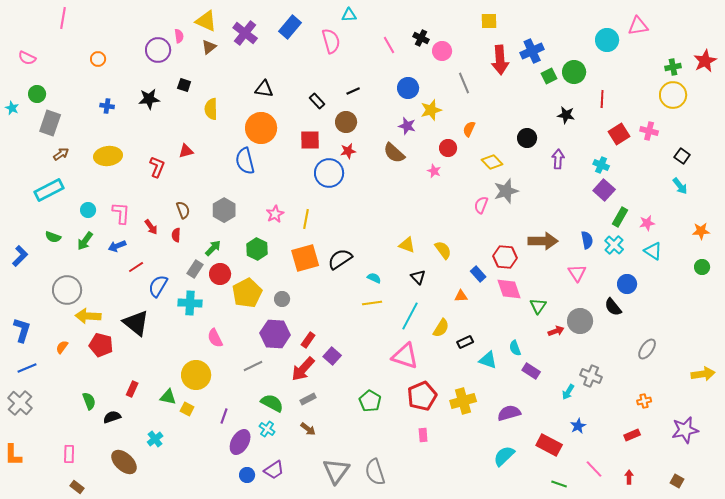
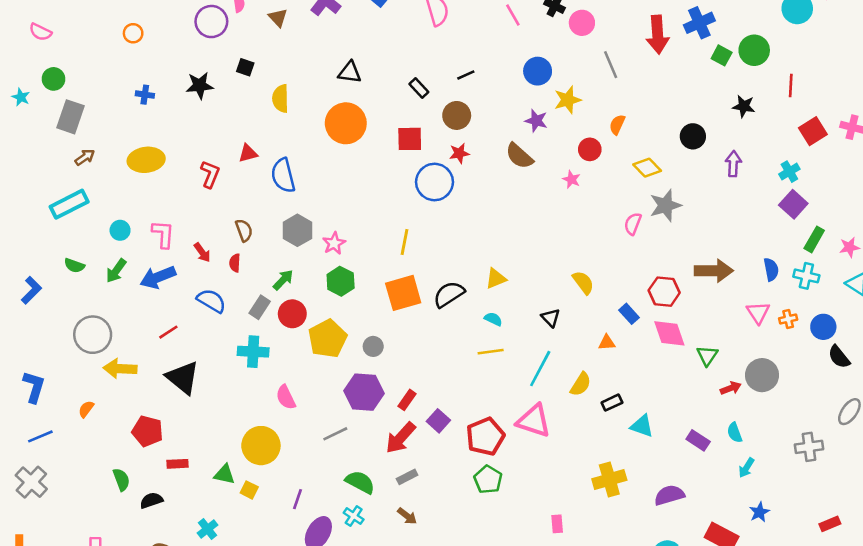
brown triangle: (209, 47) -> (278, 18), turned -35
green square: (549, 76) -> (722, 55), turned -35
blue semicircle: (245, 161) -> (283, 175), moved
cyan cross: (601, 165) -> (789, 172), turned 35
pink star: (275, 214) -> (334, 243), moved
yellow triangle: (407, 245) -> (496, 279), moved, turned -42
cyan cross: (614, 245) -> (806, 276), turned -30
blue arrow: (117, 246) -> (158, 277), size x1.5
red line: (136, 267) -> (168, 332), moved
blue semicircle: (158, 286) -> (211, 301), moved, turned 90
black semicircle: (613, 307) -> (839, 357), moved
red pentagon: (101, 345) -> (147, 431), moved
cyan semicircle: (515, 348) -> (735, 433), moved
gray cross: (591, 376) -> (809, 447), moved, turned -30
red rectangle: (132, 389) -> (177, 464), turned 63
red pentagon: (422, 396) -> (485, 436), moved
orange cross: (644, 401) -> (788, 319), moved

